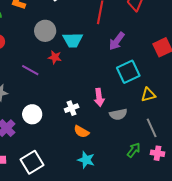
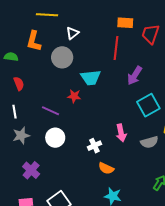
gray circle: (45, 31) -> (62, 57), moved
white circle: (32, 114) -> (55, 138), moved
gray semicircle: (118, 114) -> (149, 142), moved

